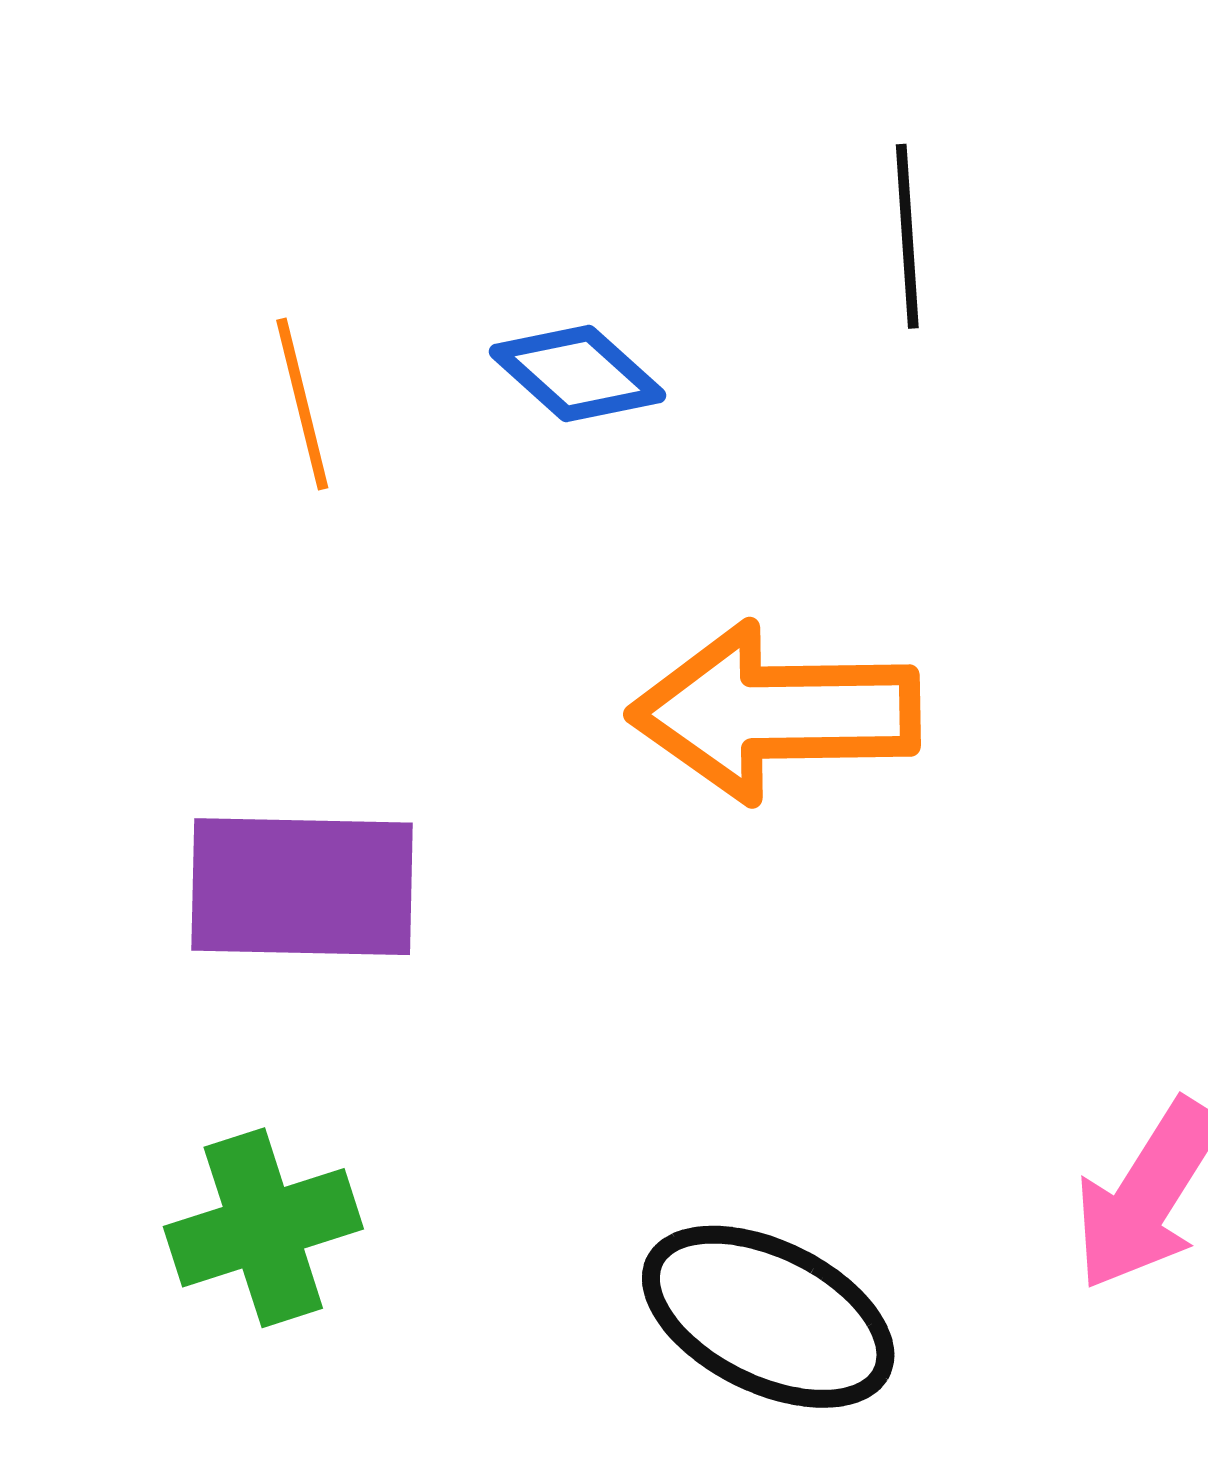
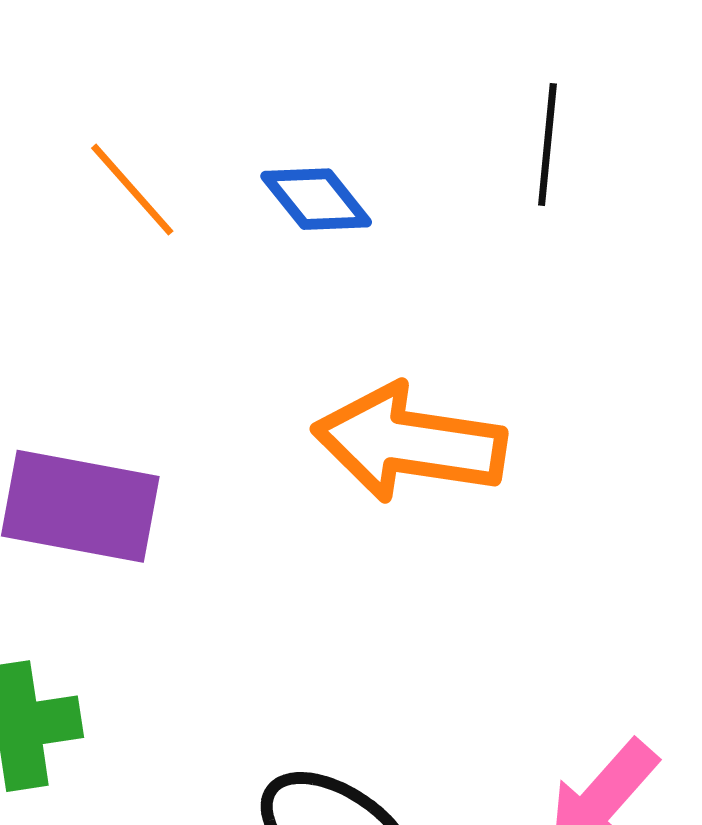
orange line: (302, 404) -> (132, 190), turned -37

